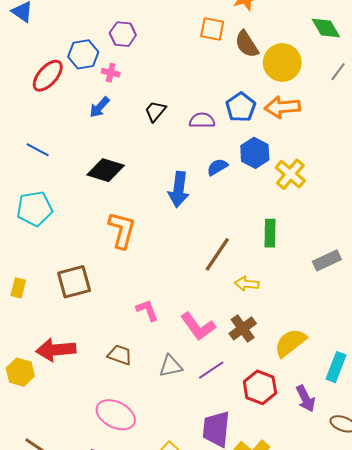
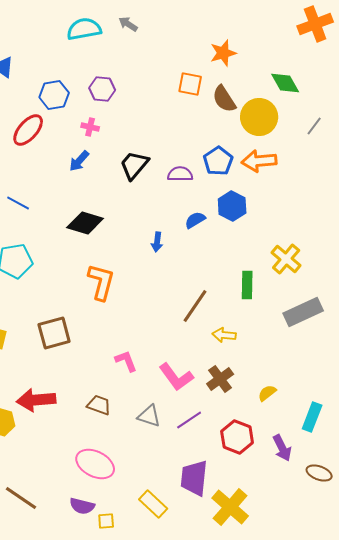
green diamond: (326, 28) -> (285, 83), moved
blue hexagon: (83, 54) -> (54, 95), moved
black trapezoid: (155, 111) -> (134, 165), size x1.4
yellow cross: (290, 174) -> (286, 259), moved
blue arrow: (179, 189) -> (157, 242), size x0.6
gray rectangle: (327, 260) -> (303, 312), size x1.4
yellow semicircle: (290, 343) -> (267, 393), size x0.6
gray triangle: (171, 366) -> (149, 416), turned 30

